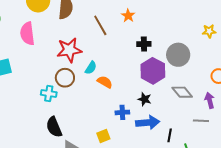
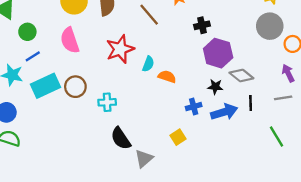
gray circle: (178, 55) -> (270, 26), moved
brown circle: (65, 78) -> (75, 87), moved
gray diamond: (182, 92) -> (241, 75), moved
black line: (170, 135) -> (251, 103), moved

